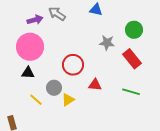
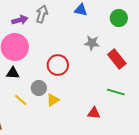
gray arrow: (57, 14) -> (42, 14), turned 72
green circle: (134, 30) -> (119, 18), moved
red triangle: (95, 85) -> (94, 113), moved

